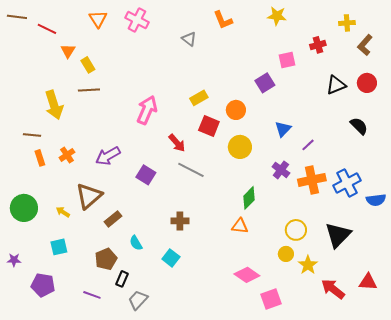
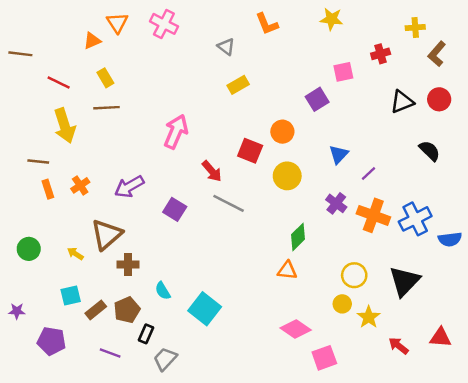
brown line: (17, 17) -> (20, 54), moved
red line: (47, 29) -> (59, 83), moved
orange triangle: (68, 51) -> (92, 41), moved, turned 35
yellow rectangle: (199, 98) -> (238, 85), moved
orange cross: (312, 180) -> (373, 215), turned 32
green circle: (24, 208) -> (29, 249), size x0.7
brown rectangle: (113, 219) -> (96, 310), moved
brown cross: (180, 221) -> (128, 264), moved
cyan square: (171, 258) -> (205, 309), size x1.5
red arrow: (333, 289) -> (398, 346), size x0.7

